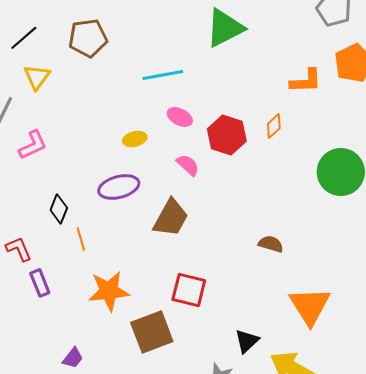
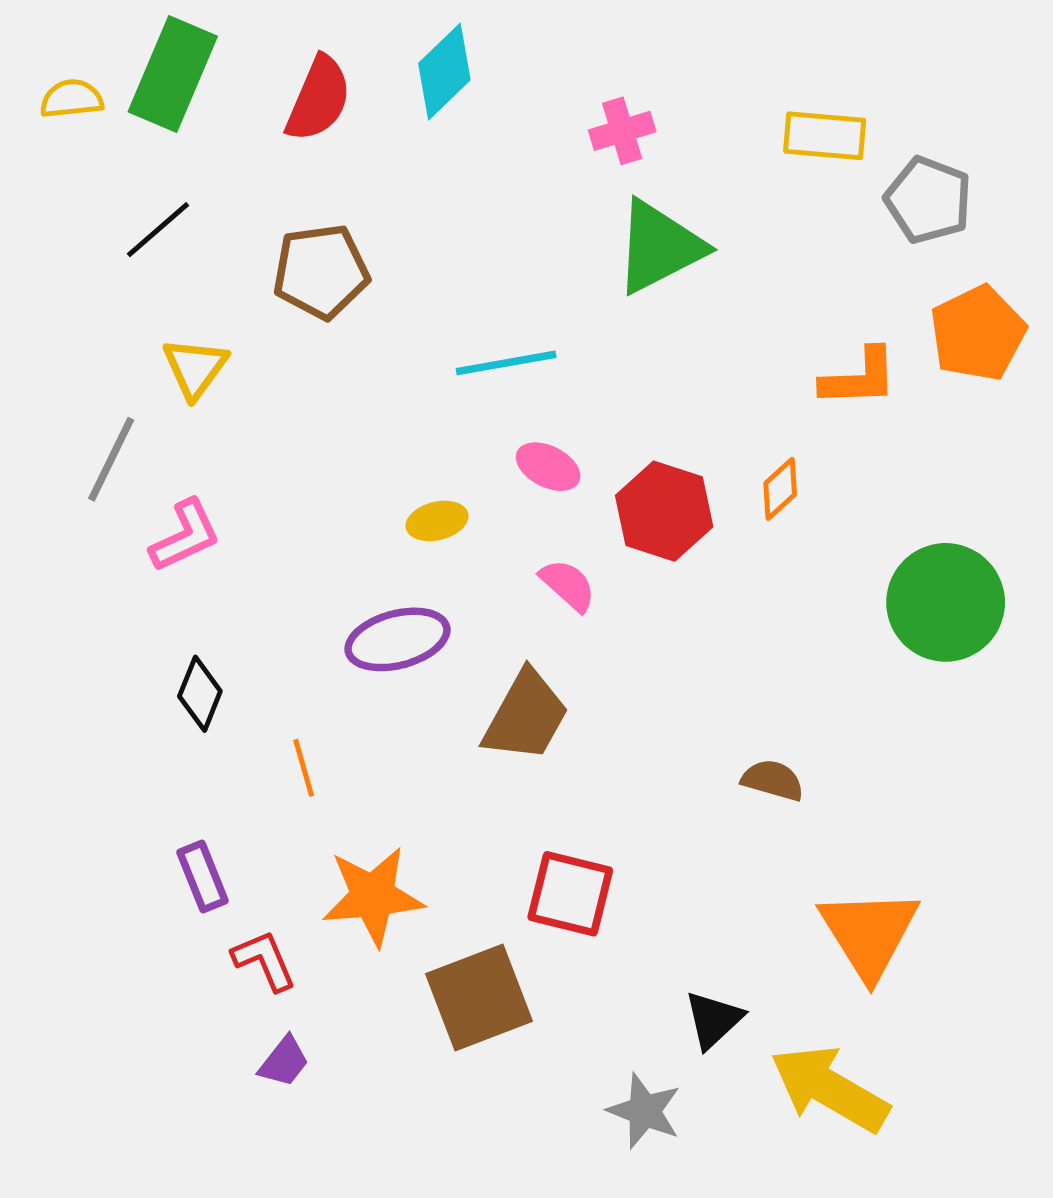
black line: (24, 38) -> (158, 230), moved
black diamond: (59, 209) -> (200, 694), moved
red L-shape: (19, 249) -> (264, 960), moved

